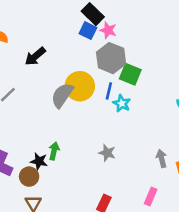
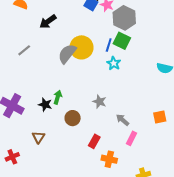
gray hexagon: (111, 58) -> (124, 18), moved
blue line: (109, 91) -> (109, 45), moved
gray arrow: (162, 158) -> (123, 120), moved, turned -40
brown circle: (29, 177) -> (73, 118), moved

